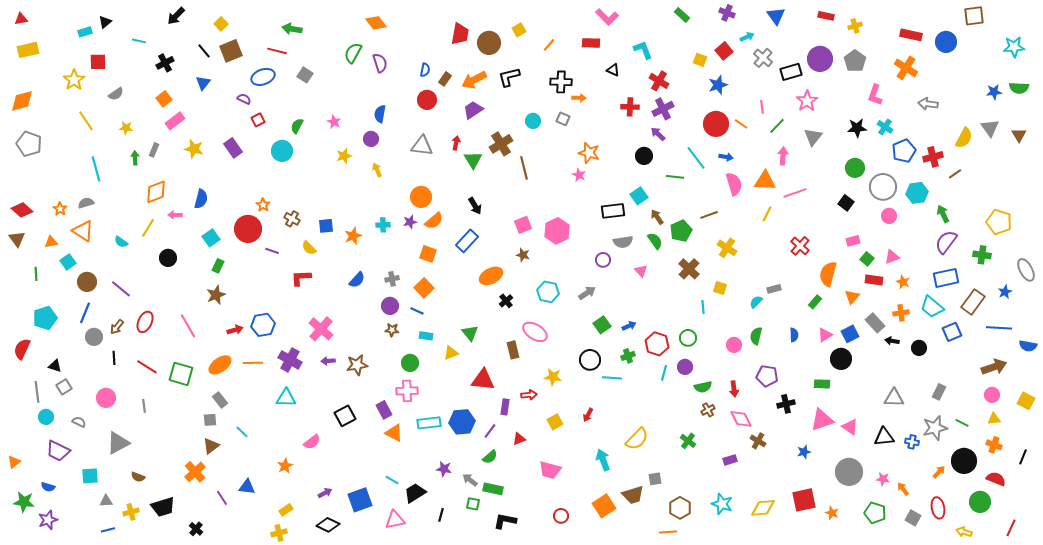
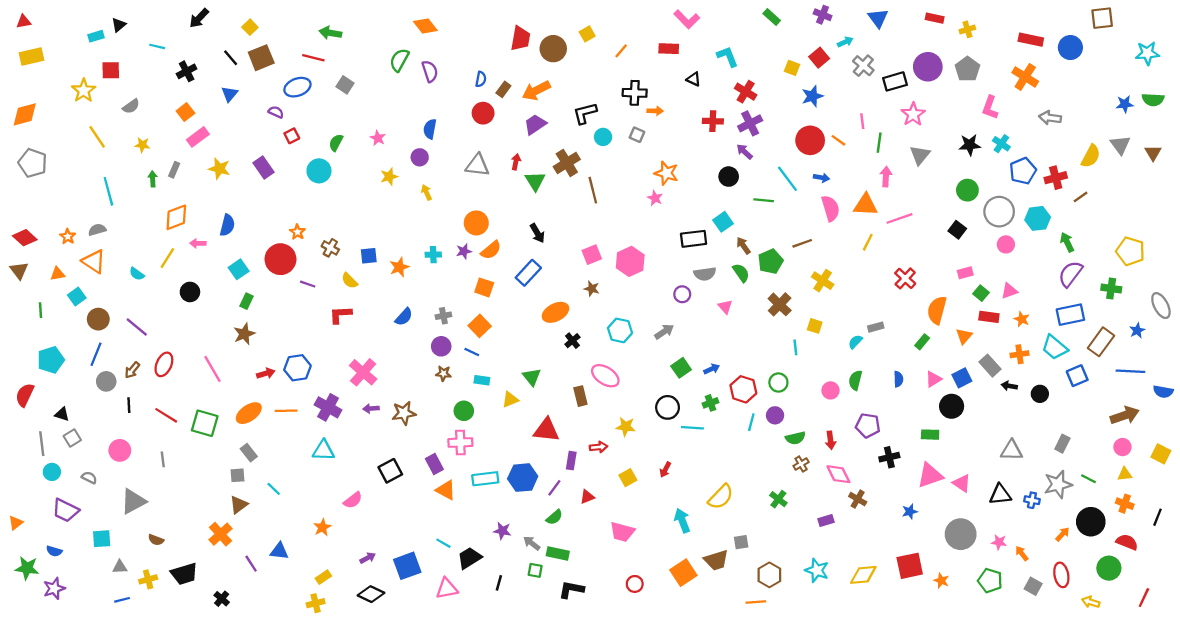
black L-shape: (509, 77) -> (585, 113), moved
green line: (777, 126) -> (879, 143), turned -36

